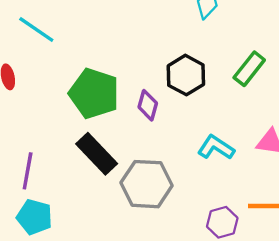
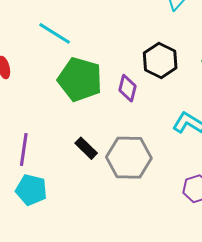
cyan line: (36, 30) -> (55, 33), moved
black rectangle: (97, 154) -> (86, 148), moved, size x0.6

